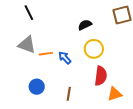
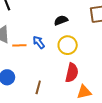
blue arrow: (65, 58) -> (39, 42), moved

